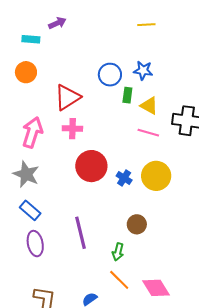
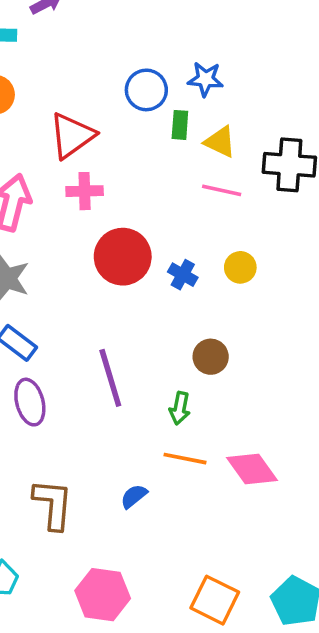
yellow circle: (156, 176) -> (240, 267), size x0.6
orange line: (119, 280) -> (185, 459), turned -30

